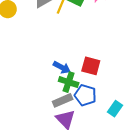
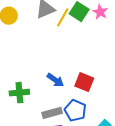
green cross: (69, 82) -> (19, 93), moved, turned -30

